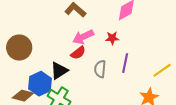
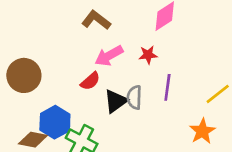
red semicircle: (78, 53) -> (90, 81), moved
black triangle: (59, 71) -> (116, 101), moved

